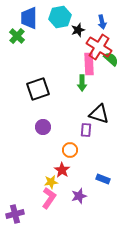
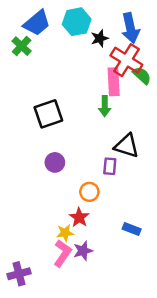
blue trapezoid: (29, 18) -> (37, 23), turned -130
blue arrow: (102, 22) -> (130, 28), size x1.6
purple star: (79, 196) -> (83, 251), moved

